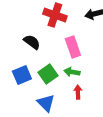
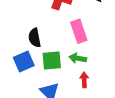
black semicircle: (32, 42) -> (35, 38), moved, turned -138
green square: (48, 74) -> (52, 60), turned 30

